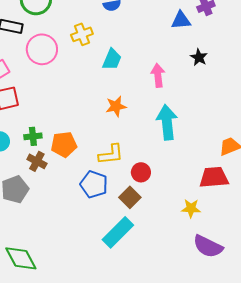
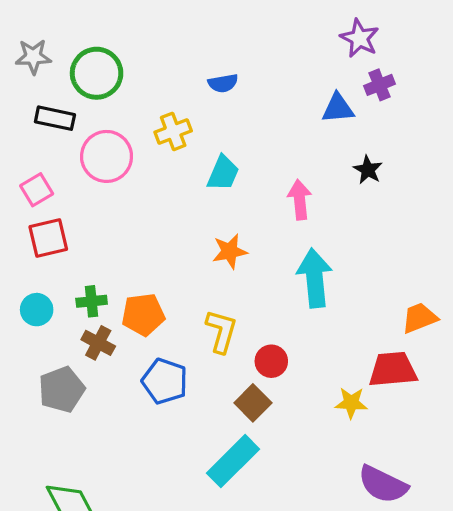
yellow L-shape: (111, 154) -> (221, 331), turned -68
blue pentagon: (94, 184) -> (165, 381), moved
yellow star: (191, 208) -> (351, 403), moved

